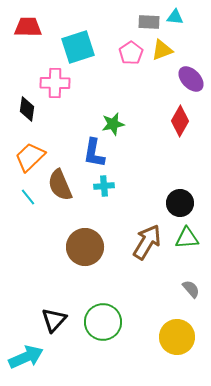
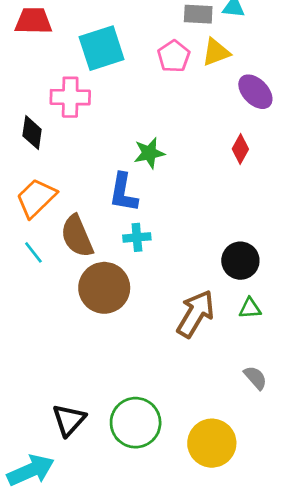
red diamond: (180, 121) -> (240, 149), size x0.7
green triangle: (187, 238) -> (250, 308), size x0.7
brown circle: (85, 247) -> (104, 288), moved
yellow circle: (177, 337) -> (212, 443), moved

